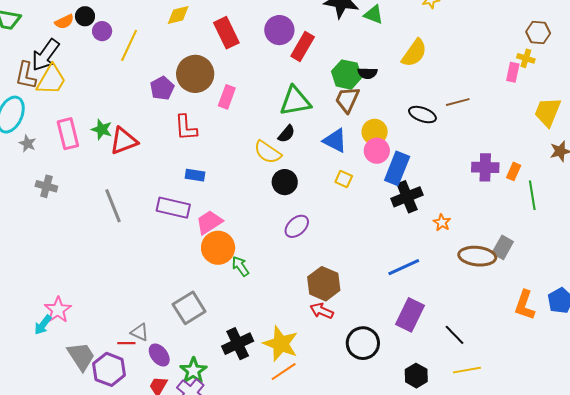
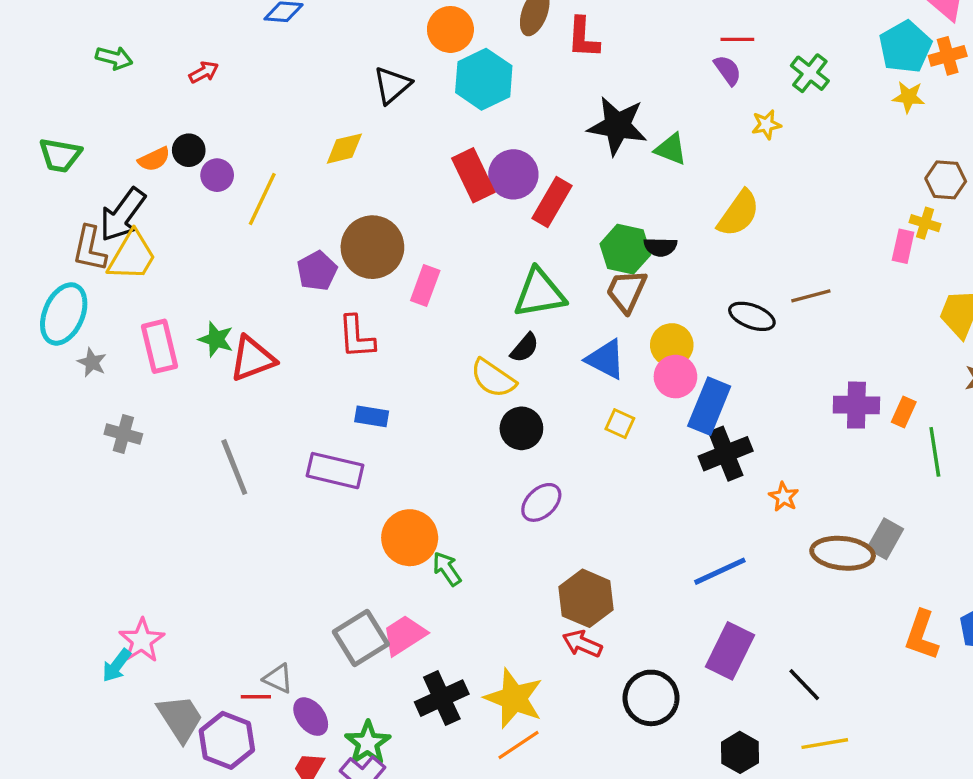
red rectangle: (226, 33) -> (473, 175), moved
pink trapezoid: (209, 222) -> (404, 635), moved

